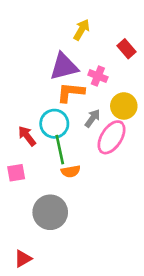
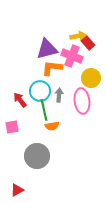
yellow arrow: (82, 30) -> (78, 36), moved, turned 49
red rectangle: (127, 49) -> (88, 43), moved
pink cross: (98, 76) -> (72, 56), size x1.5
gray arrow: (92, 118) -> (59, 95), moved, turned -32
pink ellipse: (112, 137) -> (82, 101), turned -40

